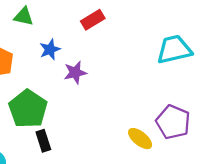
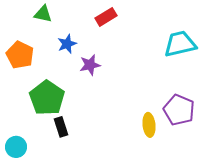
yellow ellipse: (140, 139) -> (149, 125), turned 45

